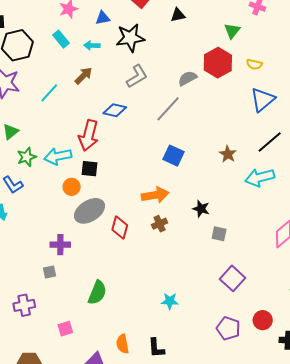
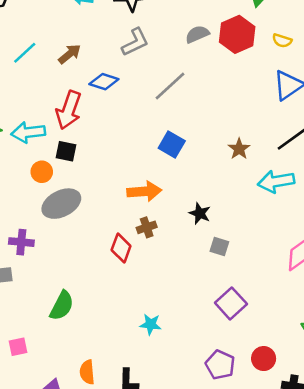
brown arrow: (83, 76) -> (70, 54), moved
gray semicircle: (187, 78) -> (197, 34), moved
red diamond: (120, 227) -> (121, 248), moved

